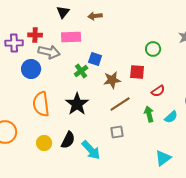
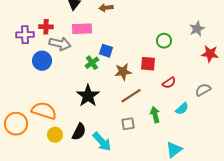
orange semicircle: (41, 104) -> (44, 111), moved, turned 115
green arrow: (149, 114) -> (155, 115), moved

